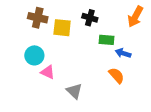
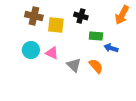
pink triangle: (48, 72) -> (52, 53), moved
orange semicircle: (116, 75) -> (96, 66), moved
gray triangle: (74, 91) -> (74, 65), moved

